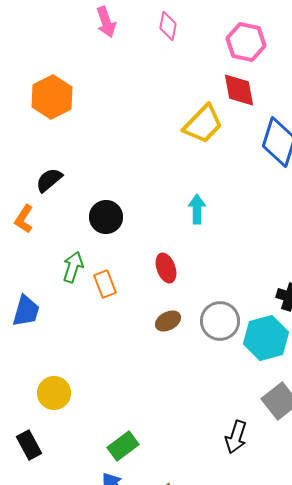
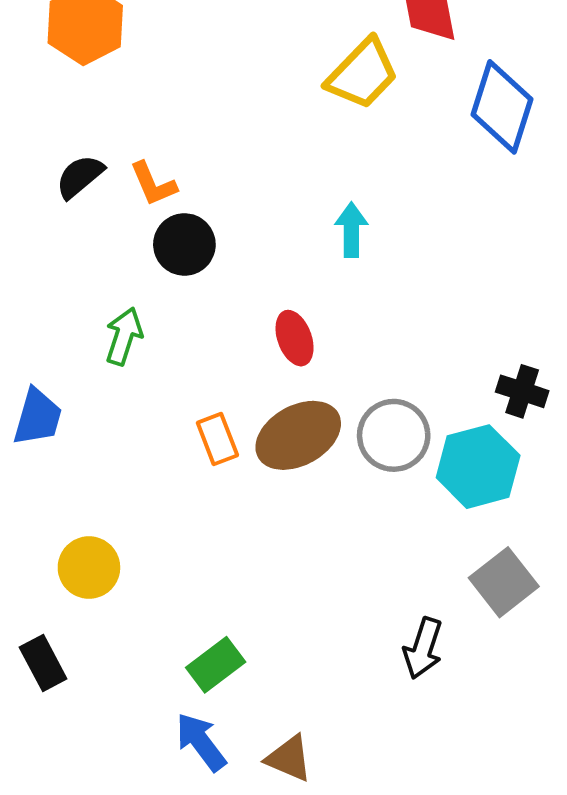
orange L-shape: (24, 219) -> (153, 184), moved, turned -56
orange rectangle: (105, 284) -> (217, 439), moved
brown ellipse: (168, 321) -> (298, 435), size x1.8

